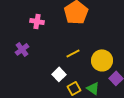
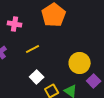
yellow line: (73, 53) -> (33, 49), moved

